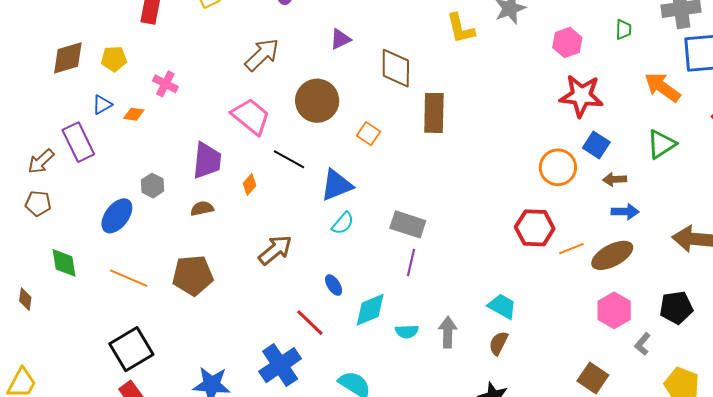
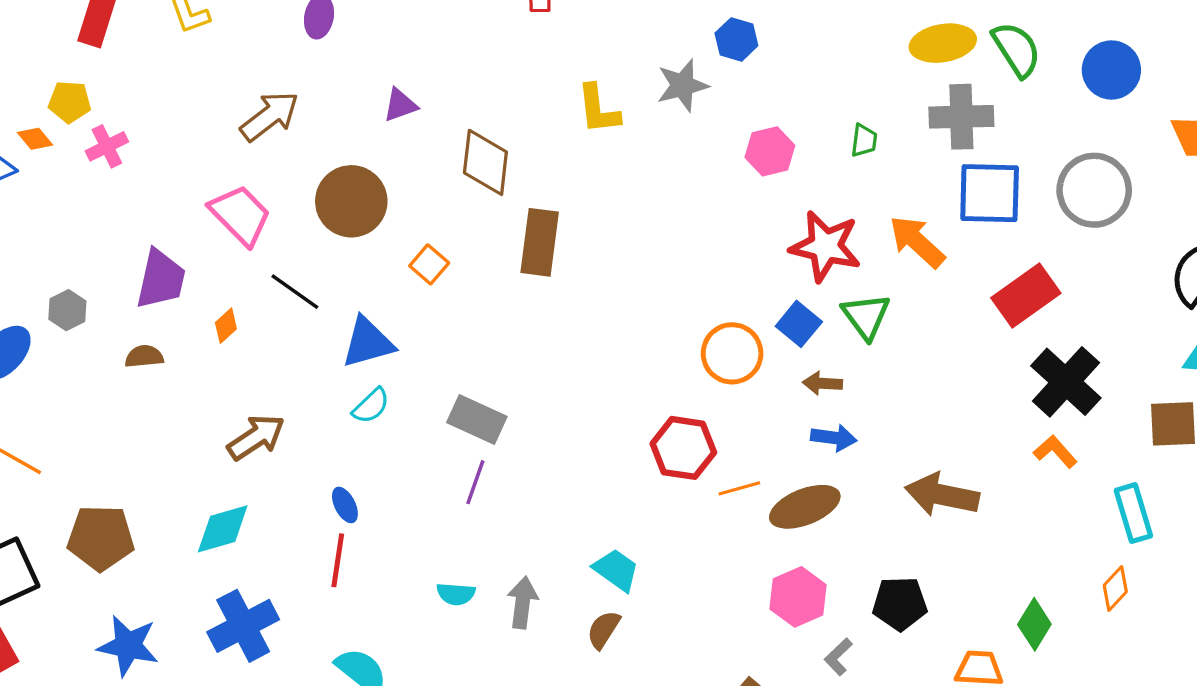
yellow pentagon: (114, 59) -> (70, 102), moved
pink cross: (165, 84) -> (107, 146), turned 30
red star: (581, 96) -> (825, 246), moved
orange diamond: (134, 114) -> (35, 139), moved, turned 35
green triangle: (661, 144) -> (866, 316), moved, turned -40
brown pentagon: (193, 275) -> (101, 538), moved
cyan diamond: (370, 310) -> (223, 529), moved
red line: (310, 323) -> (338, 560), moved, turned 48

